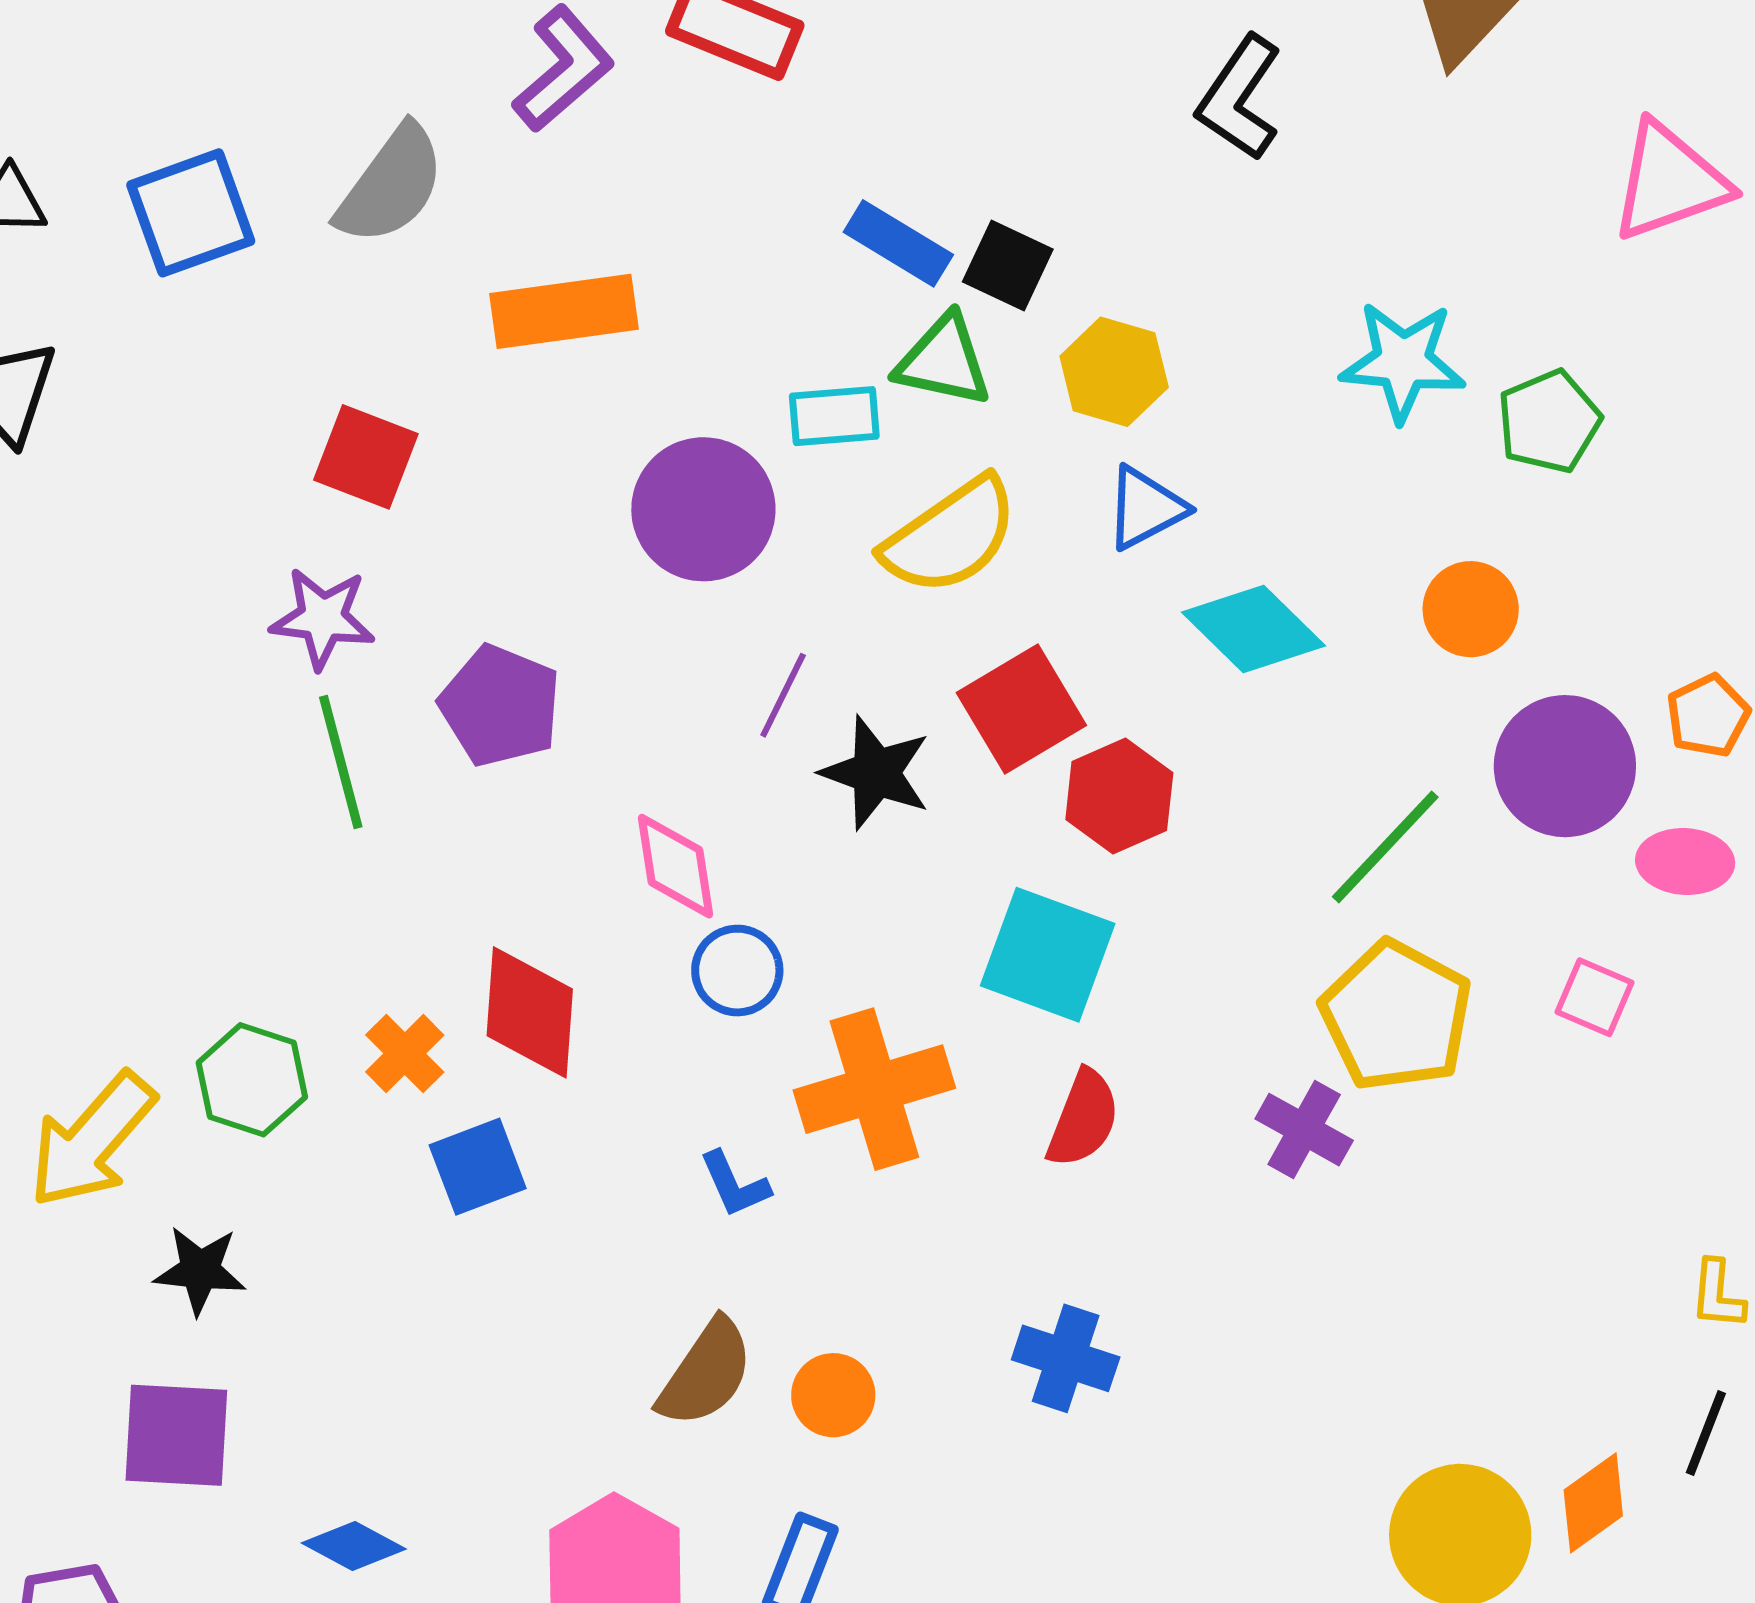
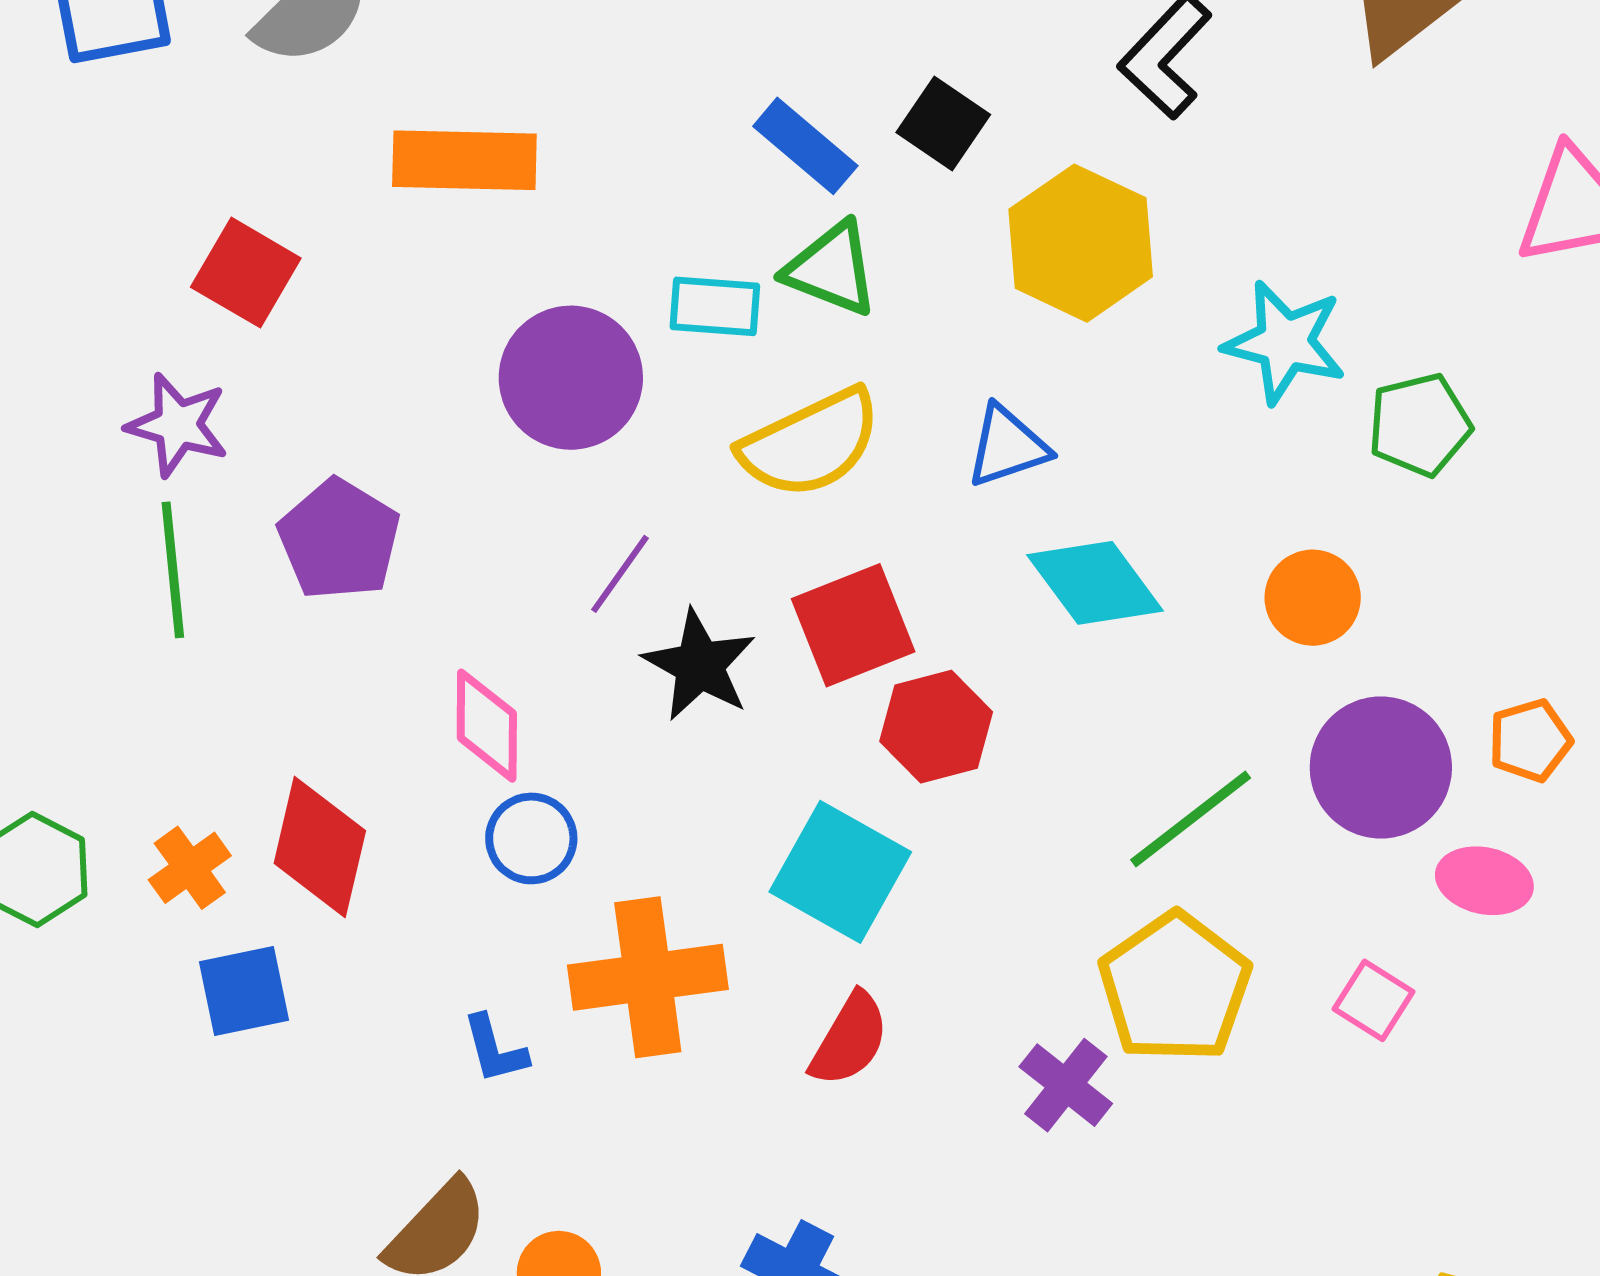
black square: (1008, 266) -> (943, 123), moved
yellow hexagon: (1114, 372) -> (1081, 243), moved, size x1.4

